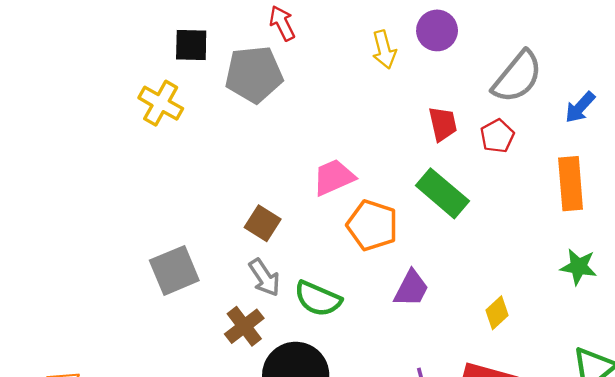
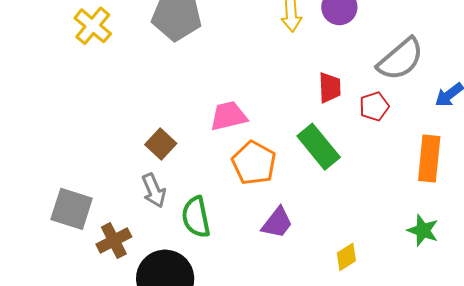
gray square: (174, 270) -> (72, 209), moved, turned 30
green semicircle: (318, 299) -> (196, 217), turned 45
brown cross: (244, 326) -> (114, 240), moved

